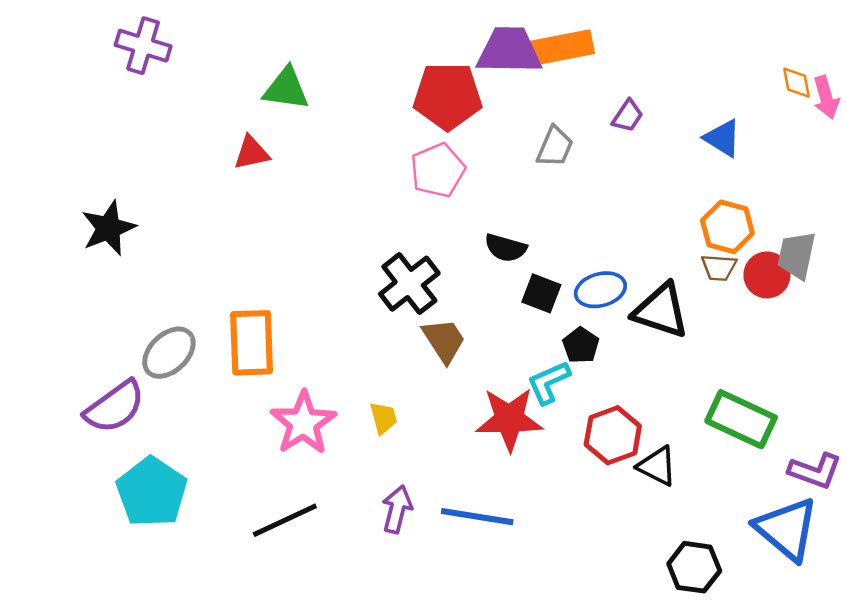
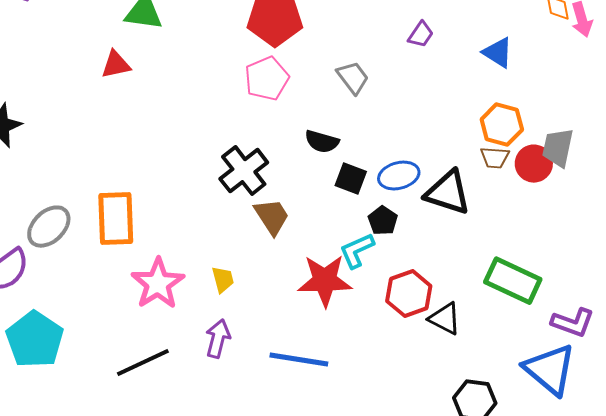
gray trapezoid: (555, 147) -> (353, 78), moved, turned -60
purple arrow: (397, 509) -> (218, 339), moved

